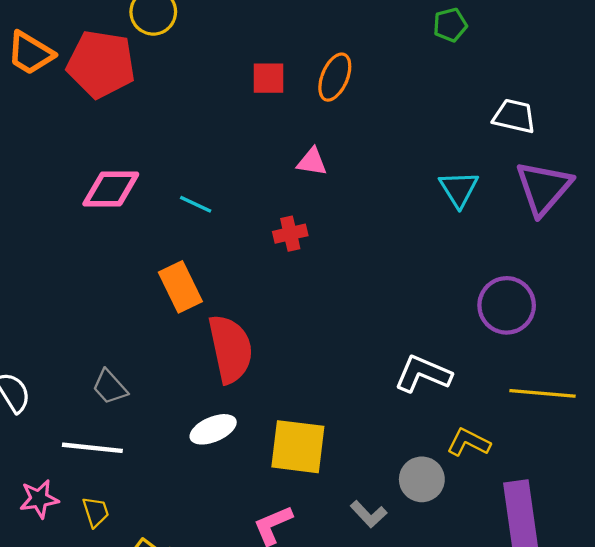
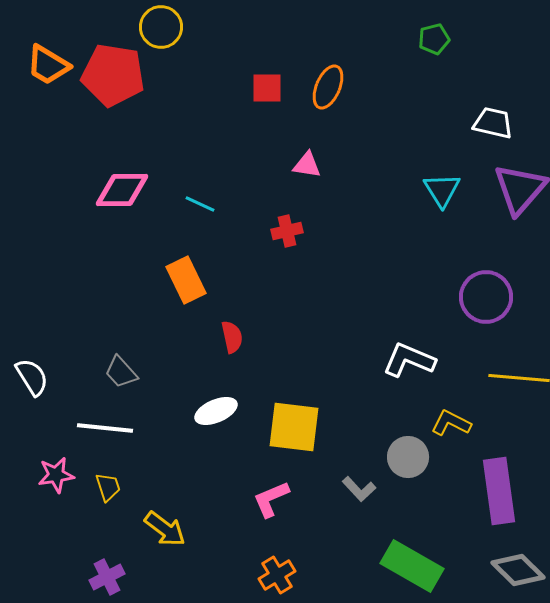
red semicircle: (230, 349) -> (232, 337), size x0.5

